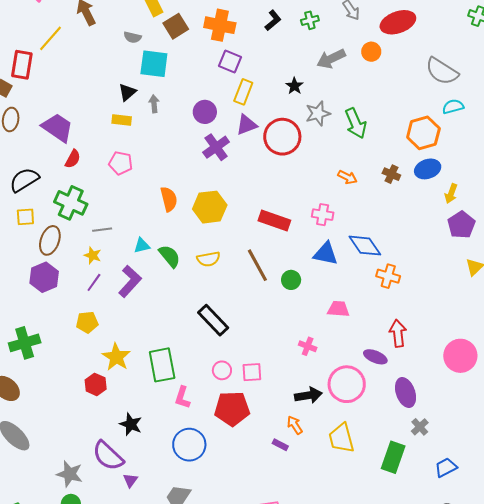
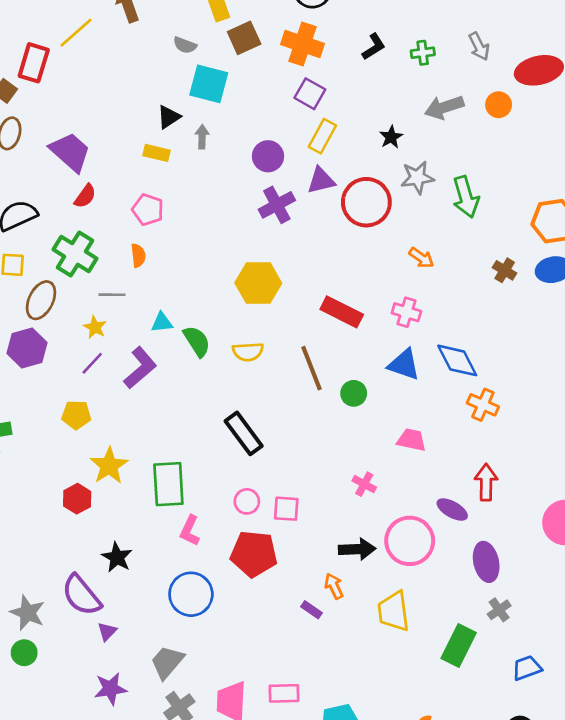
orange arrow: (347, 177) -> (421, 258), moved
orange semicircle: (169, 199) -> (138, 255), moved, size x0.7

